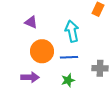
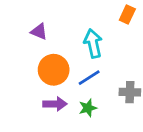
blue line: (69, 57) -> (89, 78), turned -30
purple arrow: (30, 77) -> (55, 104), moved

